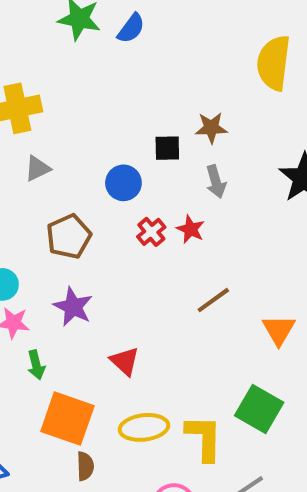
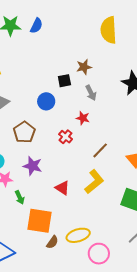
red cross: (151, 232) -> (66, 137), moved
yellow ellipse: (144, 427) -> (78, 235), moved
yellow L-shape: (204, 438) -> (94, 182), moved, turned 60
brown semicircle: (85, 466) -> (52, 242), turned 48

